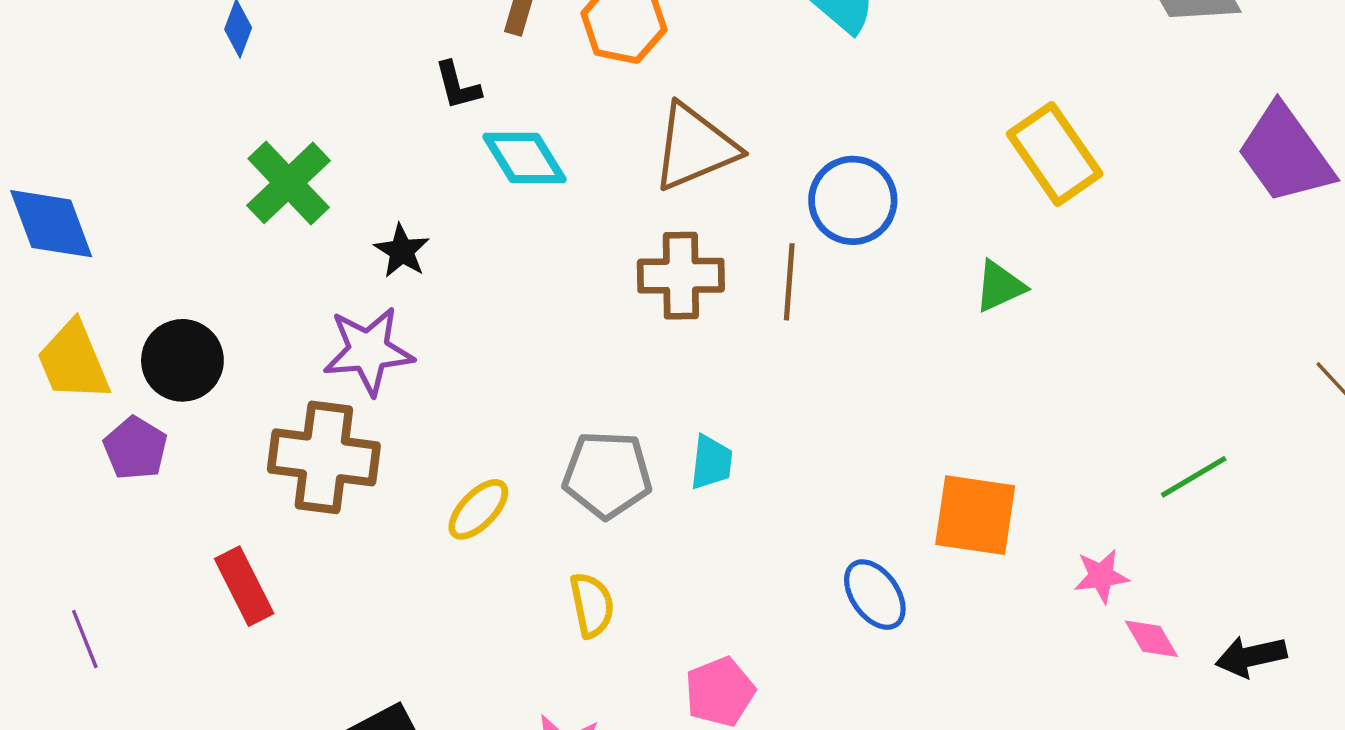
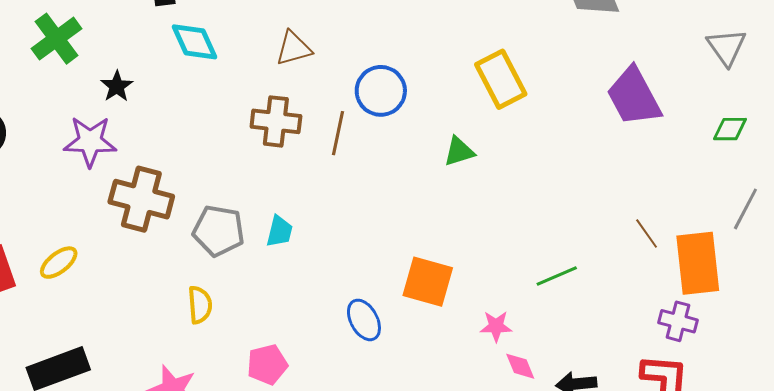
brown triangle: (695, 147) -> (294, 48), size x0.7
brown cross: (324, 457) -> (141, 199), moved
yellow ellipse: (478, 509) -> (59, 263), moved

